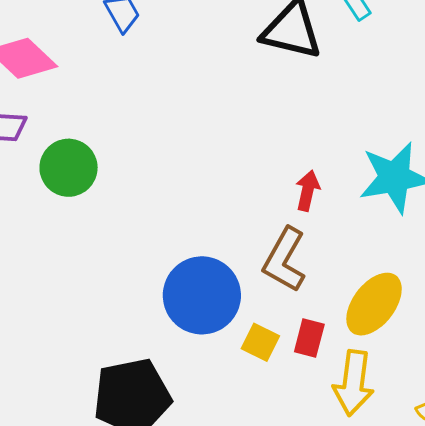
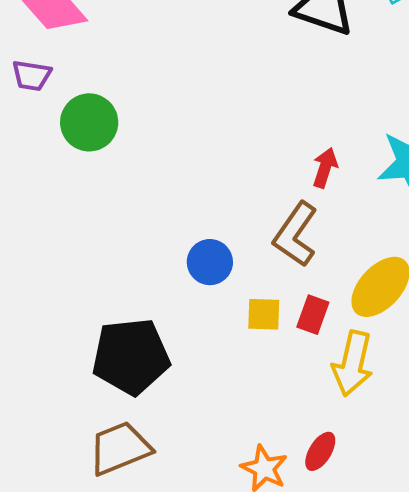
blue circle: (202, 295) -> (210, 262), size x0.6
yellow square: (260, 342) -> (264, 314), turned -30

